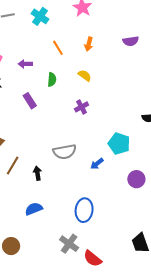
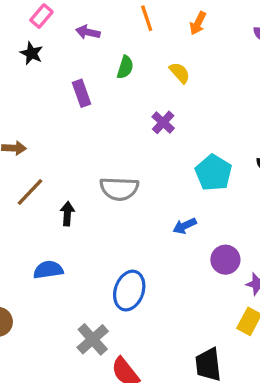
purple cross: (82, 107) -> (163, 122), turned -32
cyan pentagon: (119, 144) -> (213, 173), moved
blue arrow: (97, 164) -> (185, 226), moved

